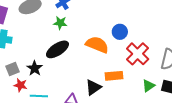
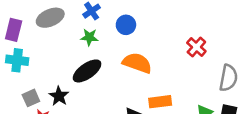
blue circle: (120, 32) -> (126, 25), moved
red cross: (138, 54) -> (196, 47), moved, size x0.7

